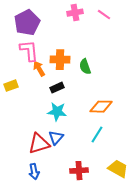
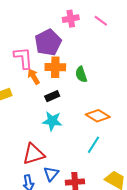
purple pentagon: (27, 23) -> (48, 42), moved
orange diamond: (101, 107) -> (98, 116), turned 30
blue triangle: (56, 138) -> (51, 174), moved

